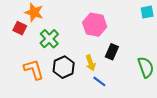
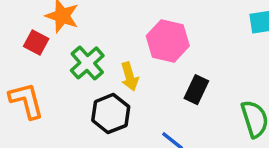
yellow arrow: (90, 63) -> (130, 77), moved
orange L-shape: (34, 69) -> (26, 101), moved

